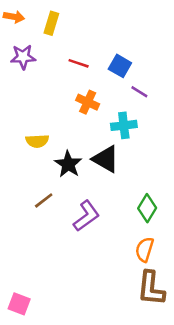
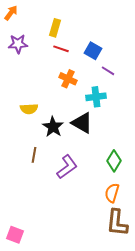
orange arrow: (14, 17) -> (11, 13), turned -63
yellow rectangle: (51, 23) -> (55, 28), moved
brown line: (44, 200) -> (34, 155), turned -42

